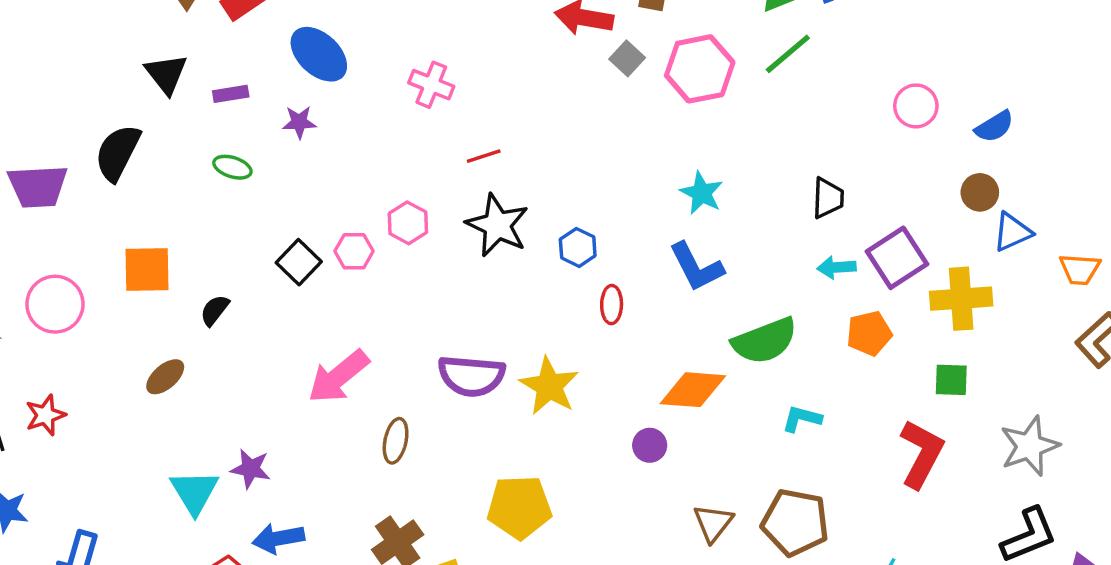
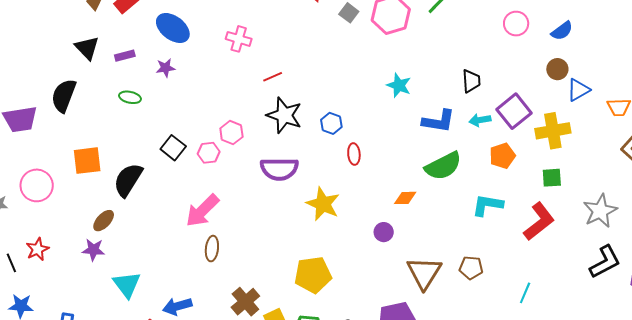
pink hexagon: (408, 223) -> (231, 133), moved
pink hexagon: (354, 251) -> (209, 153), moved
blue L-shape: (696, 267) -> (439, 121), moved, turned -48
black semicircle: (215, 310) -> (128, 180), size x1.8
purple semicircle: (471, 376) -> (279, 169), moved
orange diamond: (693, 390) -> (405, 198), size x0.6
cyan L-shape: (802, 419) -> (488, 205), moved, size x1.4
brown ellipse: (396, 441) -> (212, 249), moved
red L-shape: (922, 454) -> (539, 221), turned 30
purple star: (251, 469) -> (93, 250), moved
brown pentagon: (795, 522) -> (471, 268), size x0.6
brown triangle: (713, 523) -> (424, 273), size x1.5

